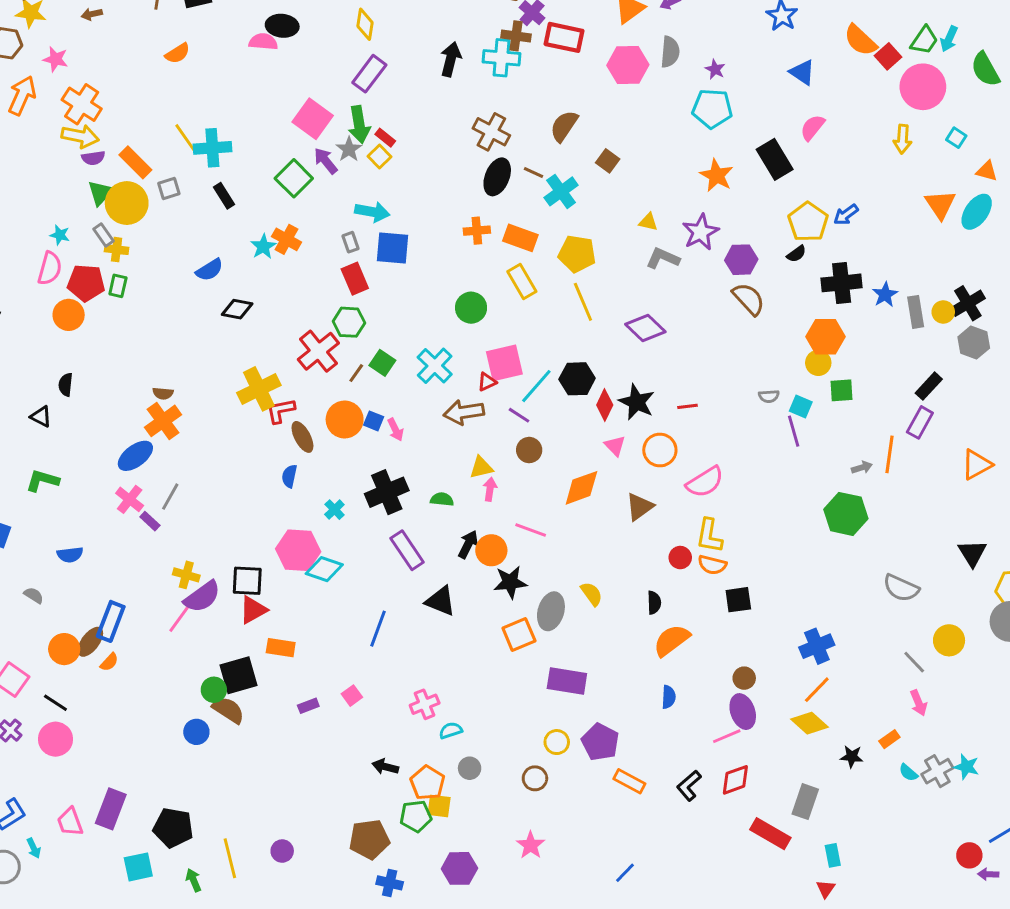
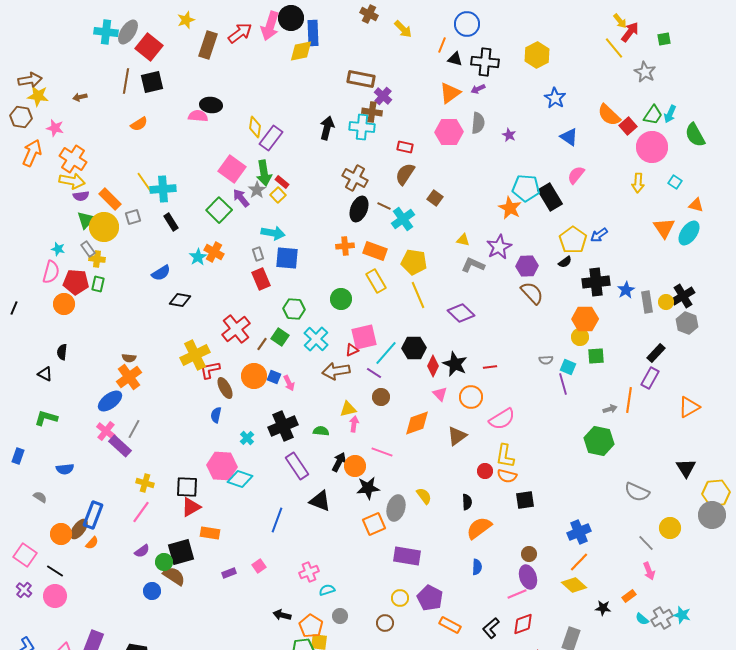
yellow diamond: (365, 24) -> (255, 127), moved
red rectangle: (564, 37) -> (405, 147), moved, size x0.6
cyan pentagon: (712, 109) -> (526, 188), moved
green hexagon: (349, 322) -> (294, 309), moved
purple rectangle: (150, 521) -> (120, 446), size x1.6
purple semicircle: (202, 597) -> (142, 551), moved, size x0.6

